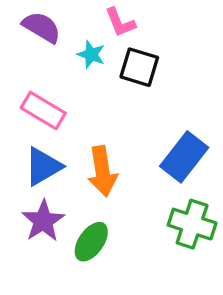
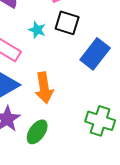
cyan star: (91, 54) -> (37, 30), moved
blue rectangle: (184, 157) -> (95, 54), moved

